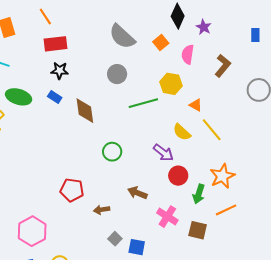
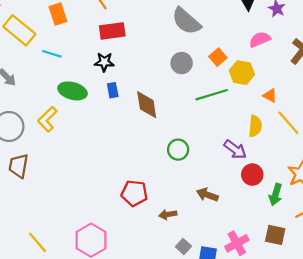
orange square: (161, 43) -> (218, 57), moved
pink semicircle: (188, 54) -> (260, 39), turned 60
black star: (60, 71) -> (104, 62), moved
blue rectangle: (55, 97) -> (113, 90), turned 48
yellow semicircle: (182, 132) -> (255, 126), turned -126
pink cross: (167, 217) -> (237, 243), moved, turned 30

